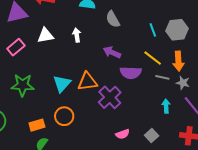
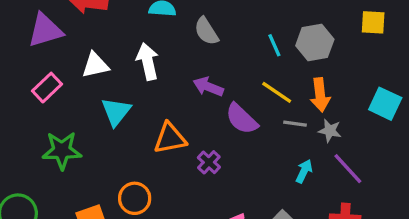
white arrow: (77, 35) -> (148, 61), size x1.5
purple semicircle: (131, 73) -> (242, 119), turned 45
cyan triangle: (62, 84) -> (116, 112), moved
purple cross: (110, 97) -> (209, 162), size x0.6
cyan arrow: (166, 106) -> (304, 171), turned 32

